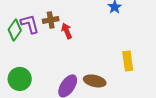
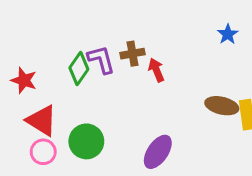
brown ellipse: (95, 81) -> (222, 106), moved

